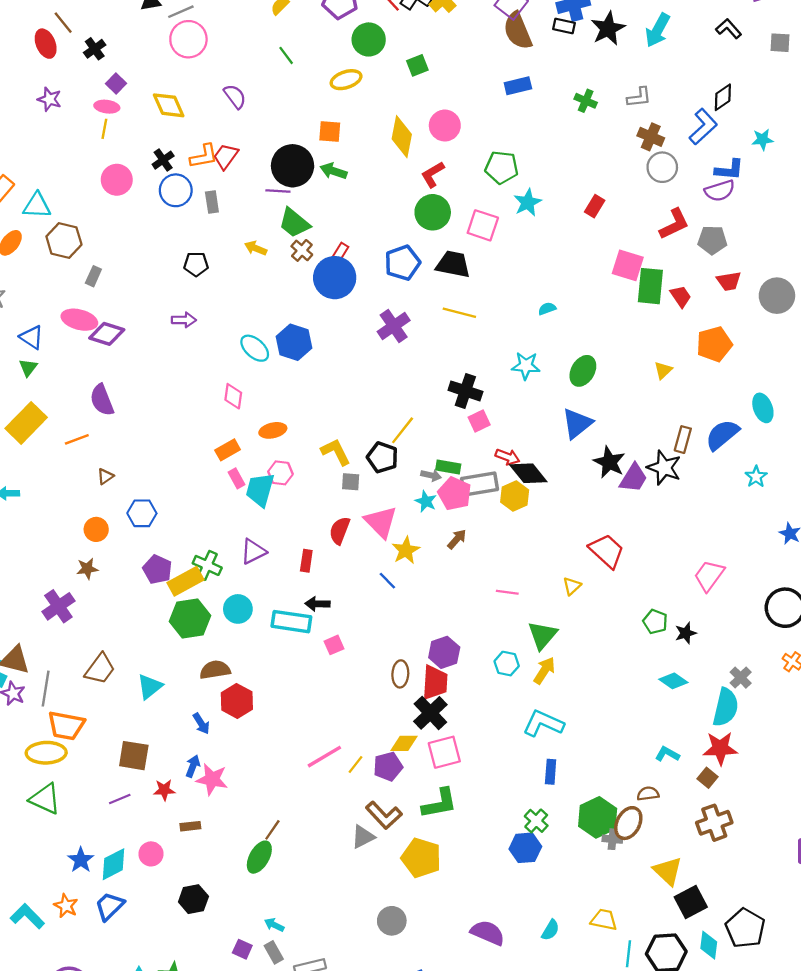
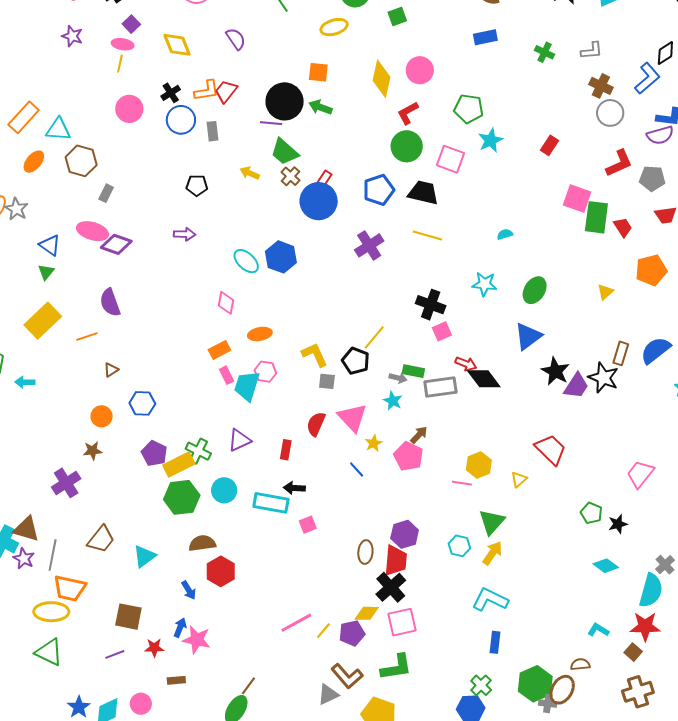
pink pentagon: (455, 494) -> (408, 456), moved
yellow hexagon: (515, 496) -> (479, 465), moved
yellow star: (406, 550) -> (374, 443), size x0.7

